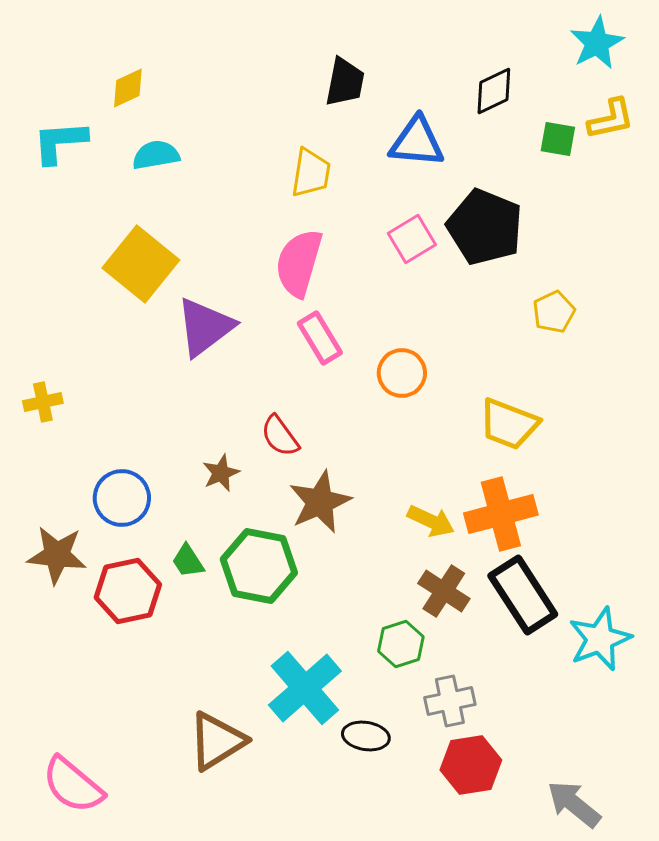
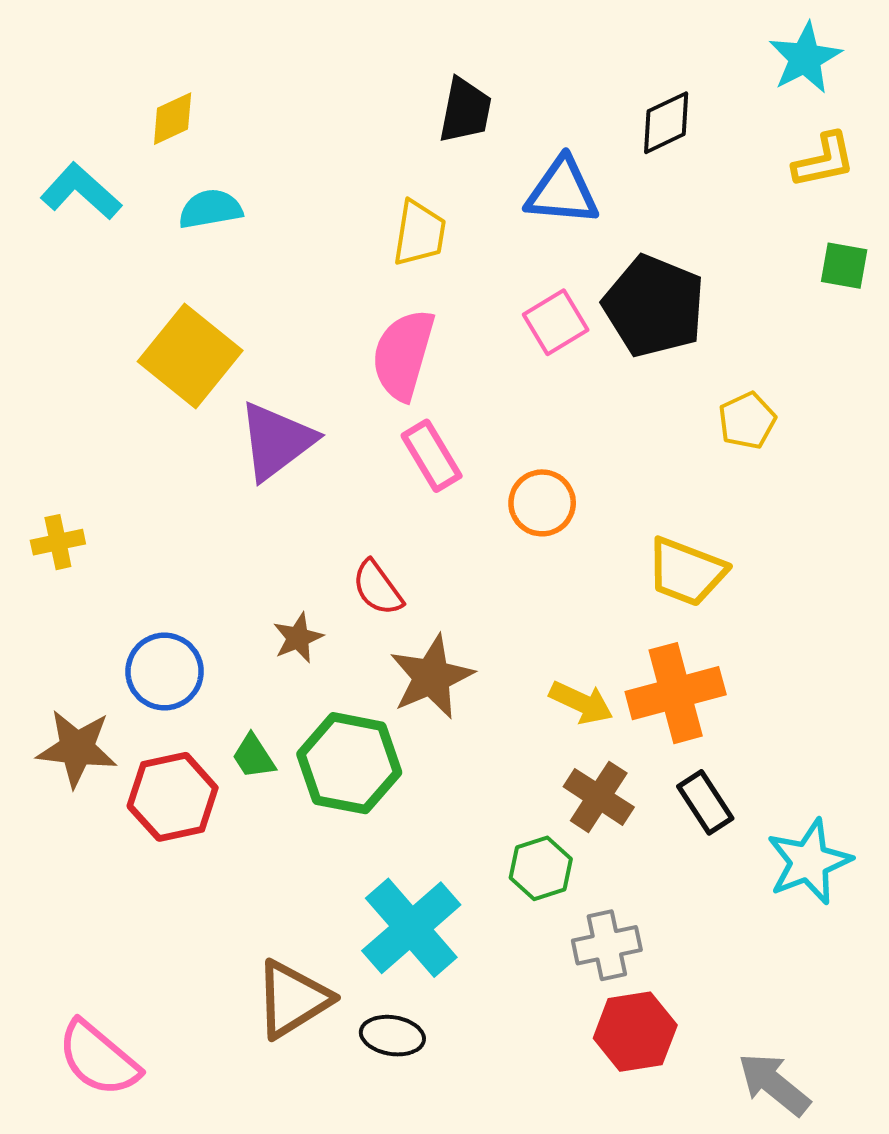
green square: (558, 139) -> (844, 266), moved
cyan L-shape: (60, 142) -> (81, 191), turned 46
black rectangle: (523, 595) -> (705, 802), size x0.6
black ellipse: (366, 736) -> (392, 1036), moved

